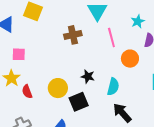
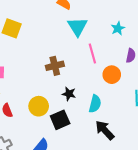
cyan star: (138, 21) -> (118, 28), moved
brown cross: (73, 35) -> (55, 66), moved

